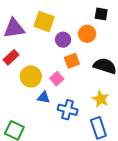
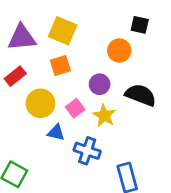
purple circle: (63, 40) -> (100, 84), moved
orange square: (72, 61) -> (60, 66), moved
yellow star: (101, 99) -> (104, 115), moved

